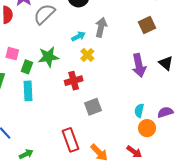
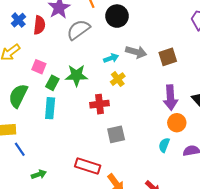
brown square: (147, 25) -> (168, 57), moved
gray arrow: (101, 27) -> (136, 52), turned 84
orange circle: (147, 128) -> (177, 123), moved
red rectangle: (71, 140) -> (88, 166), turned -60

